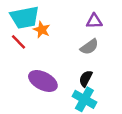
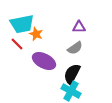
black semicircle: (86, 79) -> (72, 74), size x1.5
purple ellipse: (43, 81) -> (44, 61), moved

